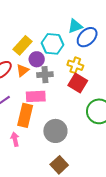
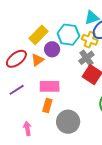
yellow cross: (75, 65) -> (90, 40), moved
gray cross: (45, 75) -> (86, 58), moved, turned -35
orange rectangle: (25, 115) -> (47, 106), moved, size x0.6

